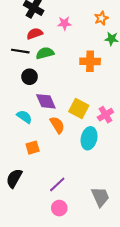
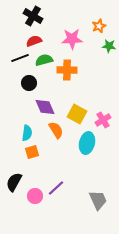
pink star: (64, 23) -> (72, 39), moved, size x1.5
black line: (20, 51) -> (20, 58), turned -30
orange cross: (90, 61) -> (67, 70), moved
cyan semicircle: (24, 117) -> (27, 133), moved, turned 63
pink circle: (59, 208) -> (35, 196), moved

